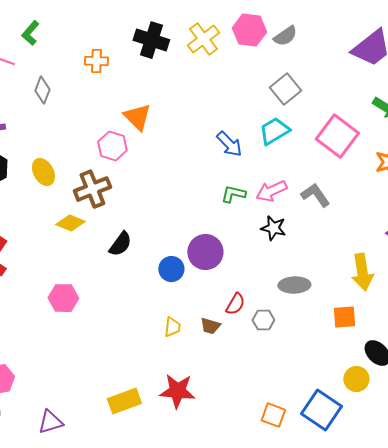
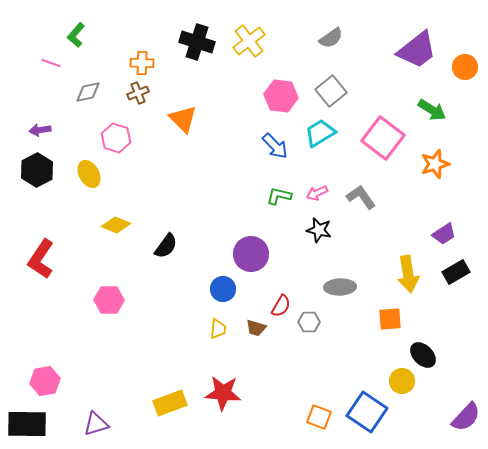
pink hexagon: (249, 30) -> (281, 96), moved
gray diamond: (42, 90) -> (88, 92), turned 56
pink hexagon: (112, 146) -> (116, 138), moved
brown cross: (92, 189) -> (138, 93), moved, size x0.6
pink arrow: (271, 191) -> (317, 193), size x0.7
blue circle: (171, 269) -> (223, 289), moved

